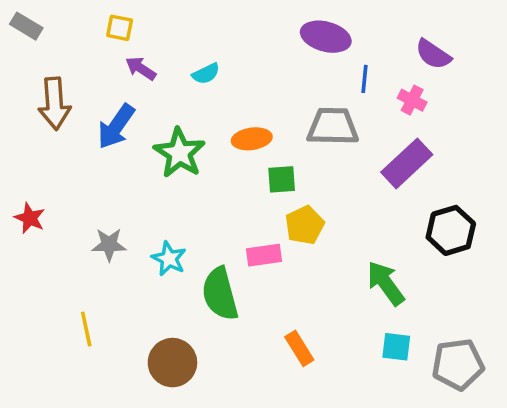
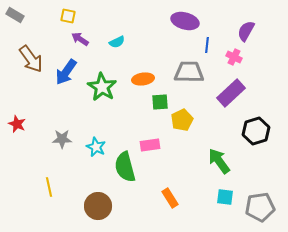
purple semicircle: (433, 54) -> (246, 31), turned 85
brown arrow: (54, 104) -> (31, 59), turned -32
yellow pentagon: (305, 225) -> (182, 120), moved

